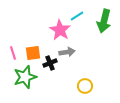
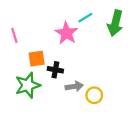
gray arrow: (67, 52) -> (74, 86), moved
pink line: (13, 53) -> (14, 35), moved
black cross: (50, 63) -> (55, 70), turned 32

